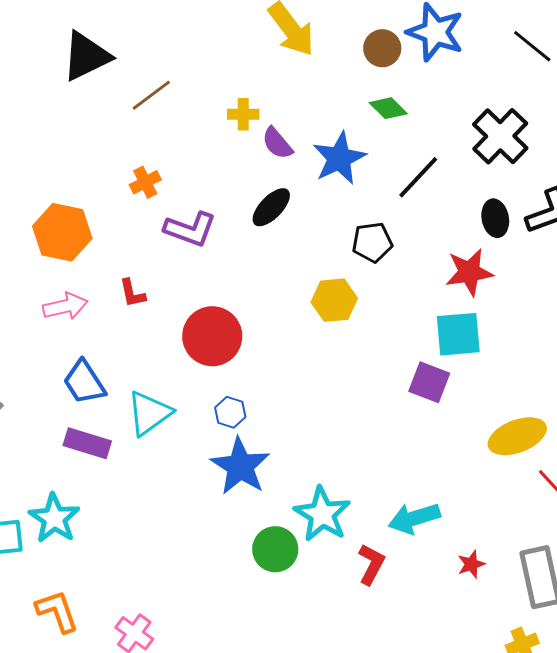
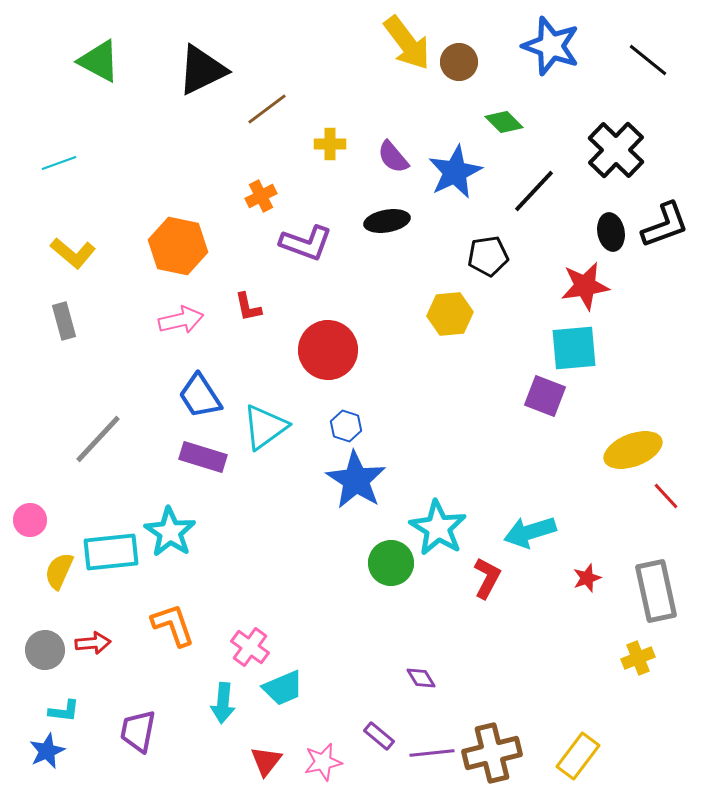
brown circle: (382, 48) -> (459, 62), moved
yellow cross: (243, 114) -> (330, 144), moved
black ellipse: (271, 207) -> (387, 221), turned 36

